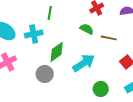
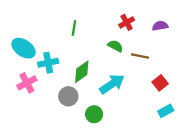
cyan cross: (34, 34) -> (48, 63), moved
green circle: (101, 89) -> (94, 114), moved

